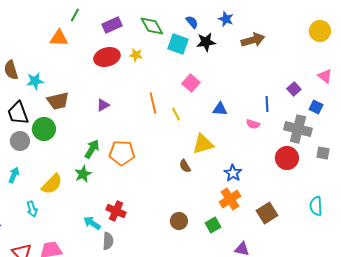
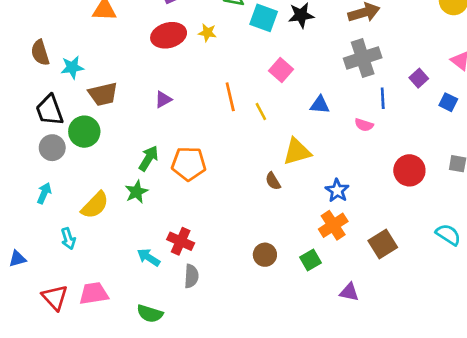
gray cross: (298, 129) -> (363, 58), moved, turned -32
cyan semicircle: (316, 206) -> (448, 235), turned 126
gray semicircle: (108, 241) -> (191, 276), moved

